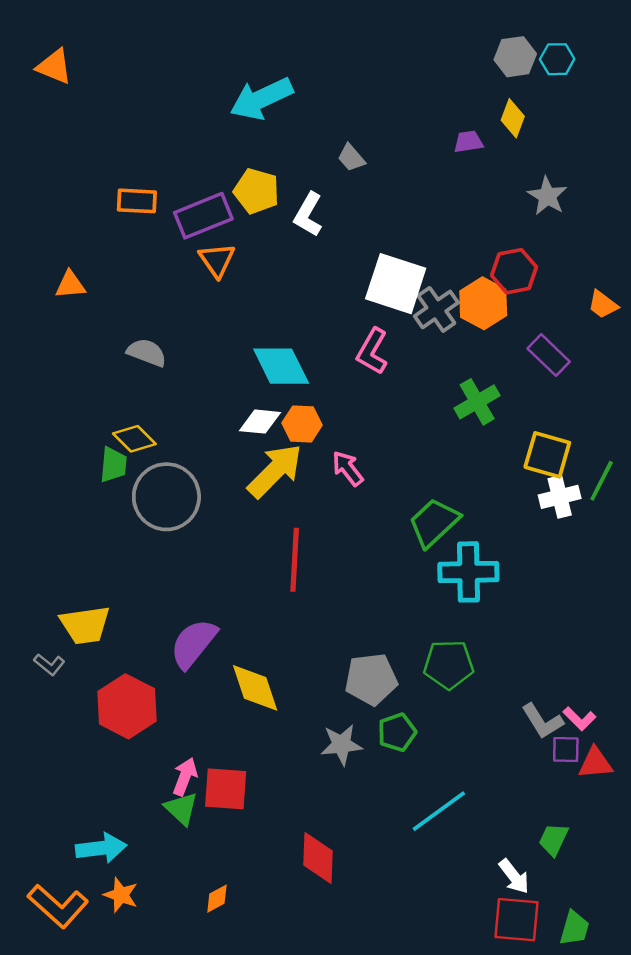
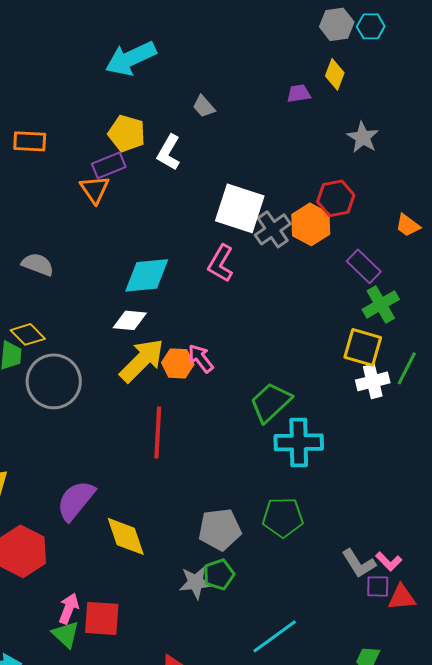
purple rectangle: (203, 216) -> (109, 165), moved, size x0.7
cyan diamond: (281, 366) -> (147, 275), turned -69
green cross: (477, 402) -> (381, 304), moved
orange hexagon: (302, 424) -> (178, 363), moved
green pentagon: (397, 732) -> (219, 574), moved

